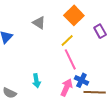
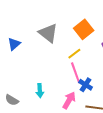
gray triangle: (39, 23) -> (48, 33), size x1.5
blue cross: (81, 80) -> (86, 85), moved

